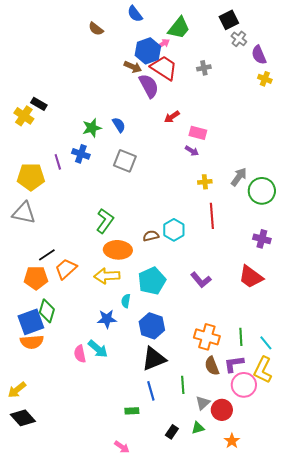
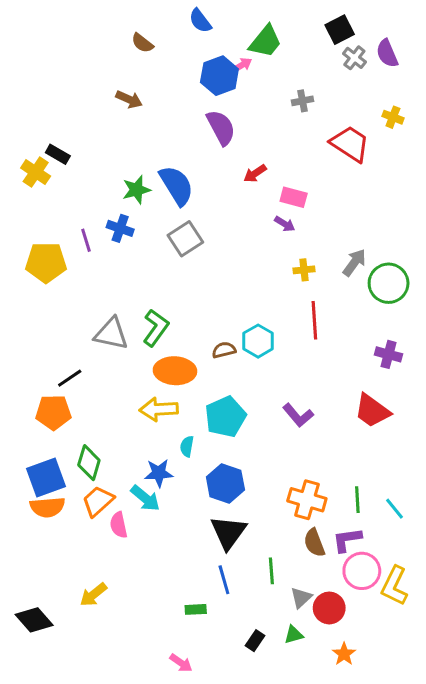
purple semicircle: (259, 55) -> (387, 53), moved
brown arrow: (133, 67) -> (129, 99), moved
red trapezoid: (164, 68) -> (350, 144), moved
blue semicircle: (119, 125) -> (176, 185), size x1.8
gray square: (125, 161) -> (185, 239), turned 35
gray triangle: (24, 213) -> (111, 334), moved
orange trapezoid: (66, 269) -> (98, 501), moved
green diamond: (47, 311) -> (89, 463), moved
cyan arrow: (98, 349) -> (145, 498), moved
black triangle: (154, 359) -> (228, 532), turned -32
yellow L-shape: (263, 370) -> (394, 586), moved
yellow arrow: (17, 390) -> (93, 595), moved

